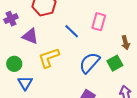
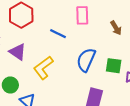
purple triangle: (30, 36) -> (18, 52), turned 30
green square: (115, 63) -> (114, 66), moved, turned -35

